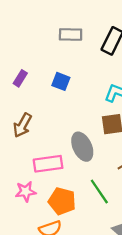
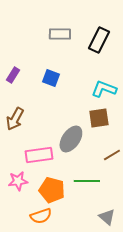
gray ellipse: (82, 147) -> (71, 139), turned 60
green line: (99, 192) -> (87, 181), turned -55

